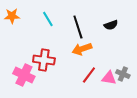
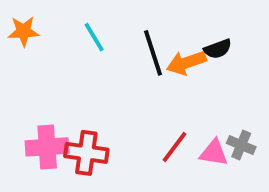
orange arrow: (82, 49) -> (186, 63), moved
red cross: (44, 60) -> (86, 153), moved
pink cross: (24, 75) -> (47, 147), turned -30

